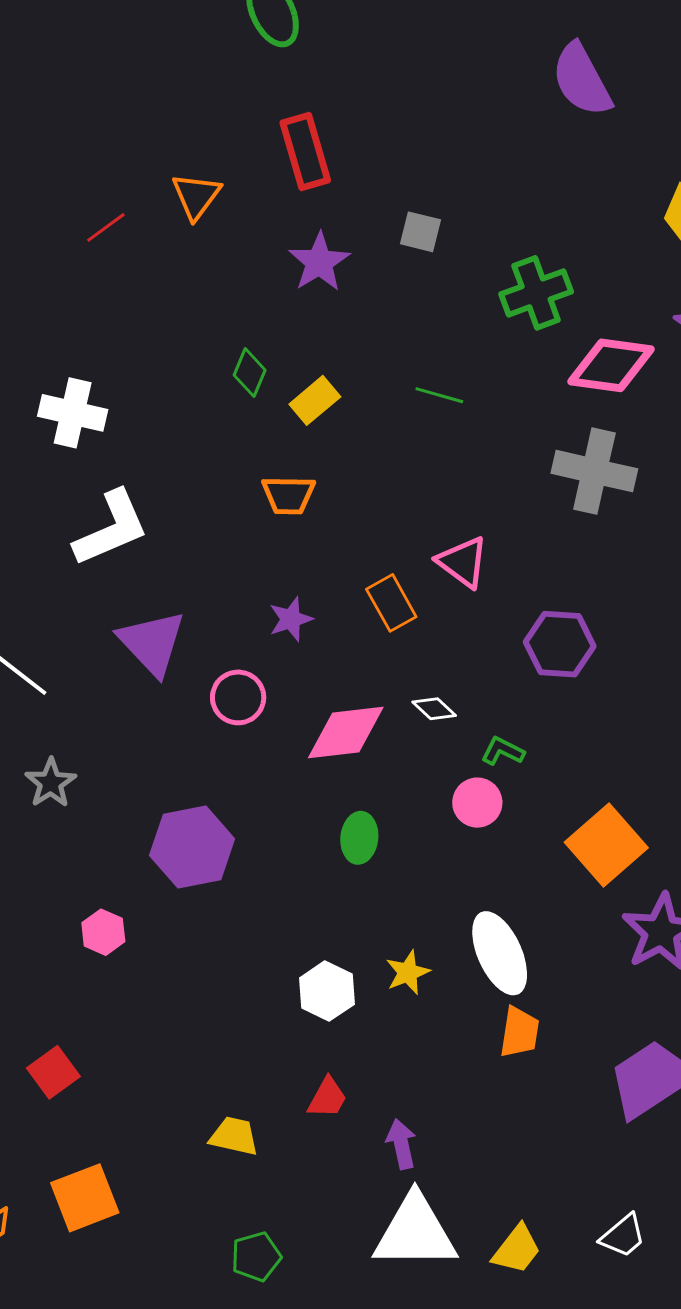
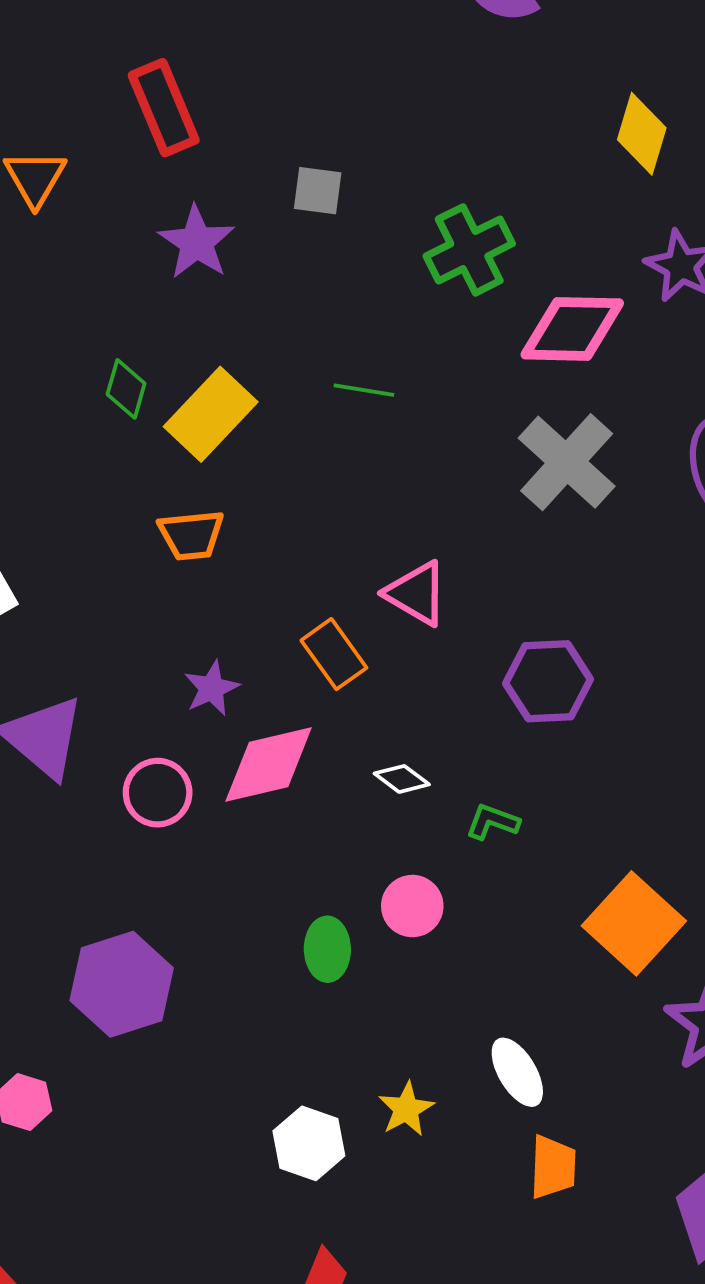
yellow rectangle: (315, 400) -> (211, 414), size x1.5
gray cross: (594, 471) -> (567, 462), turned 36
pink diamond: (346, 732) -> (269, 765), moved
pink circle: (477, 803) -> (412, 906), moved
white ellipse: (500, 953) -> (517, 1072), size x0.7

